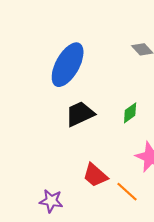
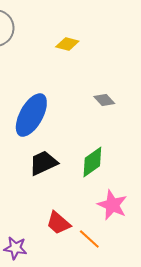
green diamond: (130, 113) -> (92, 162), size x1.5

